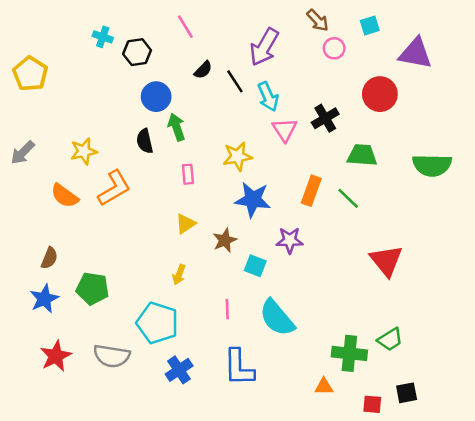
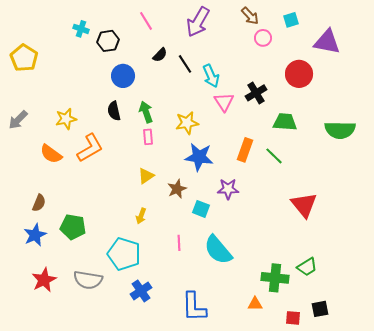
purple arrow: (264, 47) -> (198, 22), moved
green arrow: (176, 127) -> (146, 112), moved
blue L-shape: (239, 367) -> (194, 307), moved

